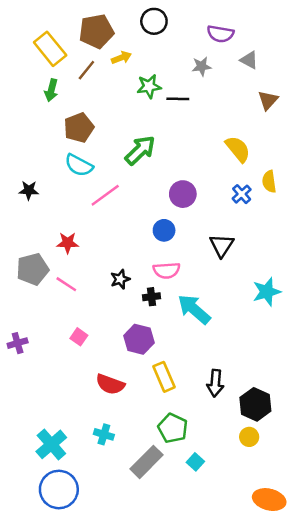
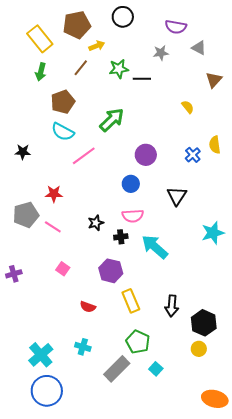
brown line: (86, 70) -> (81, 68), moved
yellow semicircle: (238, 149) -> (188, 107), moved, size x0.6
red semicircle: (110, 384) -> (88, 307), size x0.7

